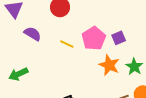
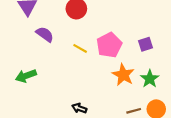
purple square: (119, 38) -> (146, 44), moved

